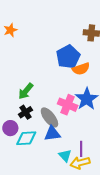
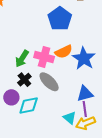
orange semicircle: (81, 69) -> (64, 52), moved
pink cross: (68, 105) -> (44, 57), moved
blue triangle: (52, 134) -> (85, 94), moved

